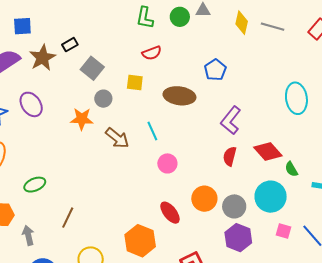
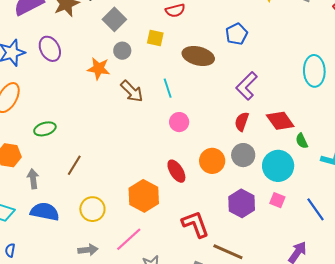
gray circle: (234, 206) -> (243, 155), moved
pink square: (283, 231) -> (277, 200), moved

